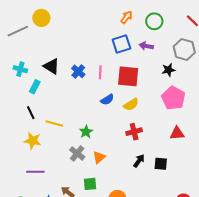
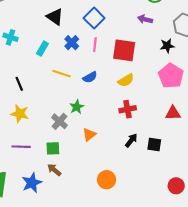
blue square: (121, 44) -> (94, 18), moved, turned -30
black triangle: (51, 66) -> (55, 17), moved
cyan rectangle: (35, 87) -> (42, 49), moved
blue semicircle: (107, 100) -> (90, 77), moved
yellow line: (54, 124) -> (62, 74), moved
gray cross: (77, 153) -> (60, 121), moved
green square: (90, 184) -> (53, 148), moved

